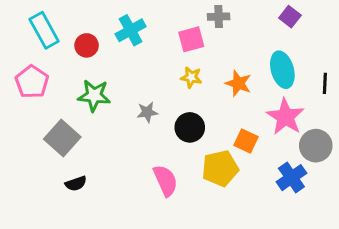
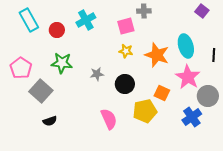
purple square: (290, 17) -> (202, 11), moved
pink pentagon: (32, 82) -> (21, 68), moved
orange star: (238, 83) -> (157, 55), size x1.4

